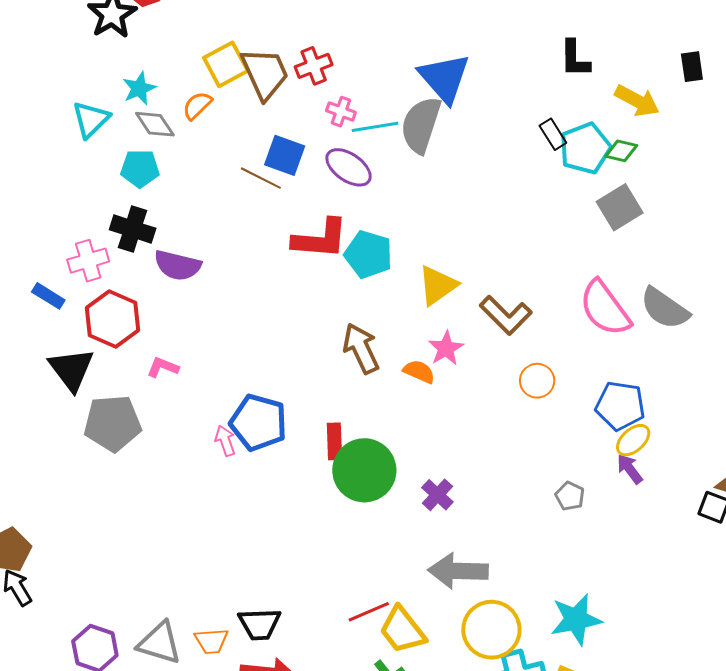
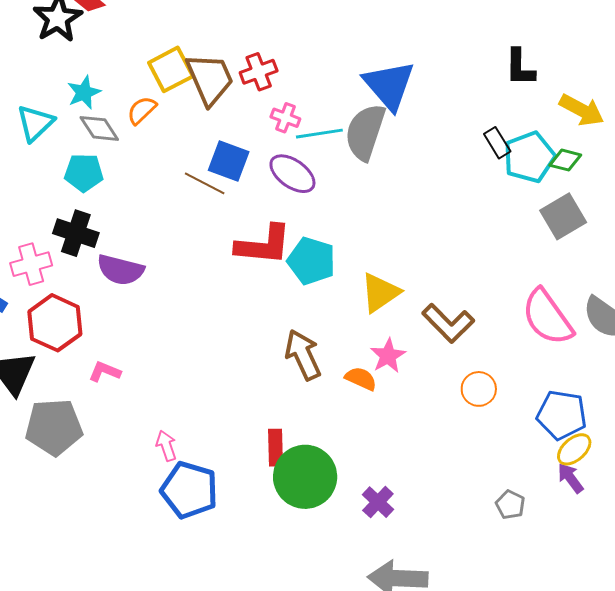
blue pentagon: (258, 423) -> (189, 490), moved

